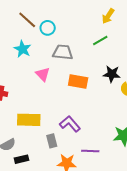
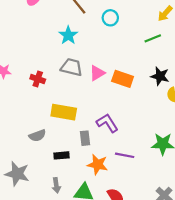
cyan circle: (48, 28) -> (110, 18), moved
gray trapezoid: (63, 52) -> (72, 67), moved
pink triangle: (43, 74) -> (97, 73), moved, turned 35
black rectangle: (22, 159) -> (61, 155), moved

